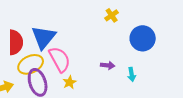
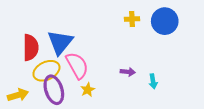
yellow cross: (112, 15) -> (132, 19), turned 32
blue circle: (143, 38) -> (165, 21), moved

